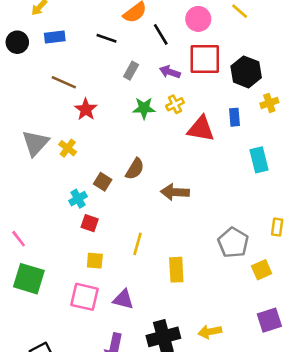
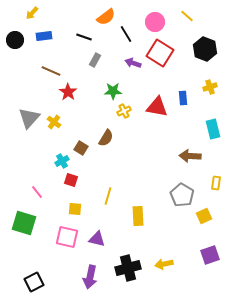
red square: (205, 59) -> (160, 53), turned 32
gray rectangle: (131, 71) -> (95, 60), moved
black hexagon: (246, 72) -> (205, 49), moved
yellow cross: (175, 104) -> (124, 111), moved
cyan rectangle: (259, 160) -> (213, 129), moved
brown arrow: (175, 192) -> (190, 156), moved
pink line: (19, 239) -> (37, 192), moved

